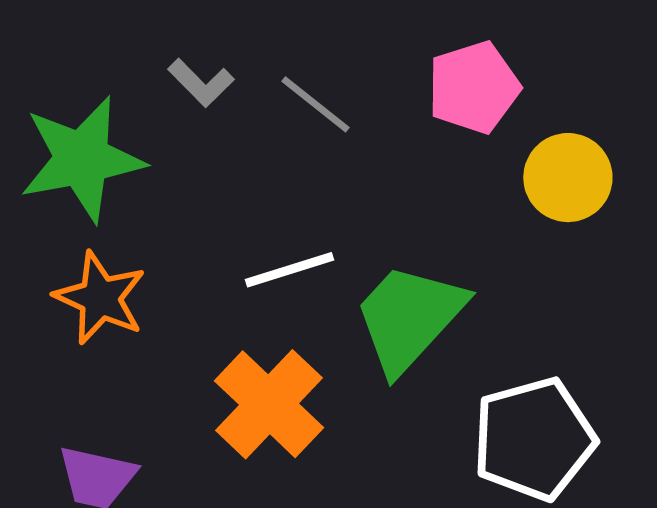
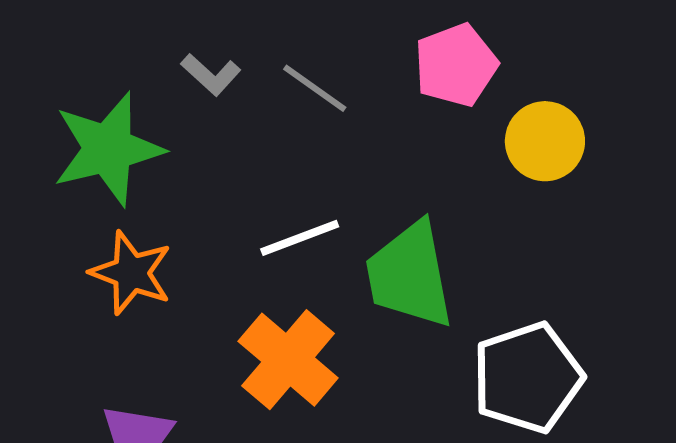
green trapezoid: (409, 318) -> (410, 275), turned -50

